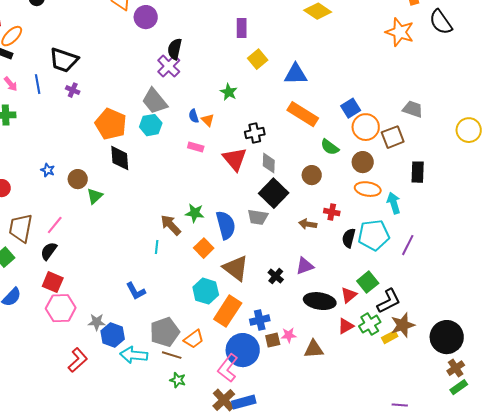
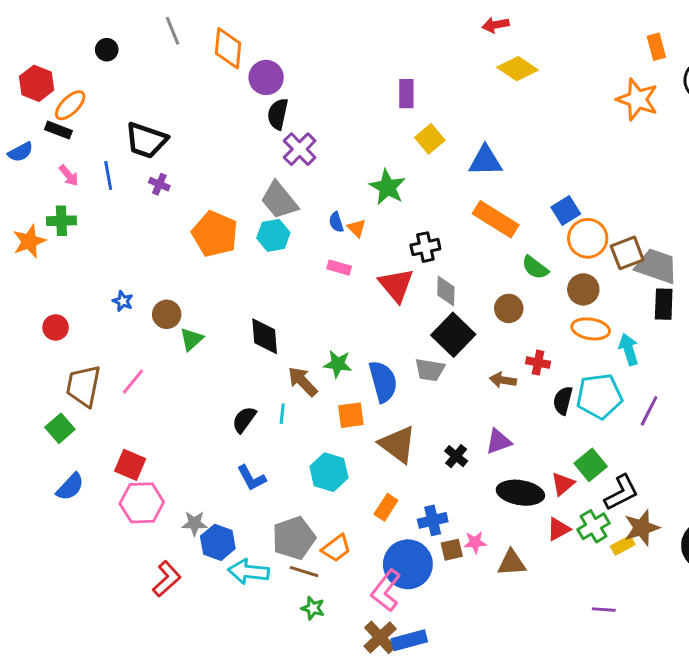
black semicircle: (175, 49) -> (278, 114), moved
green star: (229, 92) -> (387, 187), size x1.4
gray trapezoid: (413, 109) -> (656, 266), moved, size x1.4
black diamond: (120, 158) -> (265, 336), moved
orange square: (204, 248) -> (351, 415), turned 36
black semicircle: (49, 251) -> (244, 420), moved
cyan hexagon: (206, 291) -> (329, 472), moved
orange rectangle: (228, 311) -> (386, 507), size x0.6
purple line: (400, 405) -> (604, 610), moved

